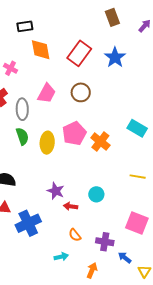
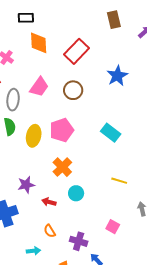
blue star: (115, 57) -> (117, 76), moved
cyan rectangle: (137, 128) -> (111, 133), moved
orange cross: (100, 142) -> (62, 167), moved
purple star: (56, 191) -> (26, 185), moved, turned 30
pink square: (137, 223) -> (113, 227), size x0.6

